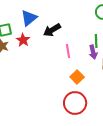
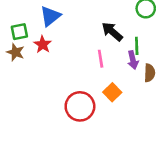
black arrow: (52, 30) -> (112, 32), moved, turned 72
red circle: (75, 103) -> (80, 106), moved

